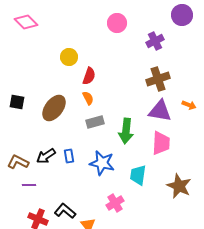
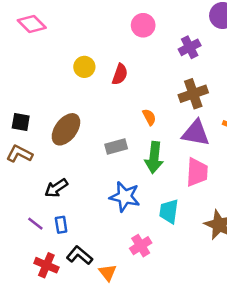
red semicircle: (89, 76) -> (120, 74), moved
orange semicircle: (88, 98) -> (149, 117), moved
blue rectangle: (69, 156) -> (61, 225), moved
brown L-shape: (18, 162) -> (19, 154), moved
purple line: (29, 185) -> (35, 224), turned 40

